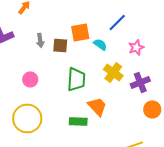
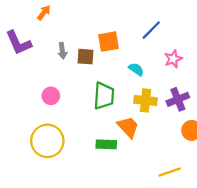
cyan semicircle: (100, 44) -> (136, 69), moved
yellow cross: (113, 72) -> (145, 100), moved, turned -30

